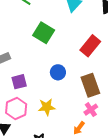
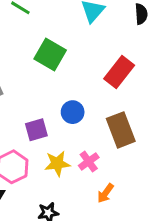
purple square: (19, 82) -> (36, 130), moved
pink cross: (91, 110) -> (89, 162), moved

